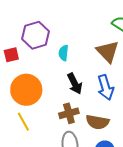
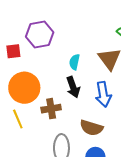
cyan semicircle: (64, 53) -> (74, 62), moved
brown cross: (69, 113) -> (51, 109), moved

